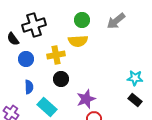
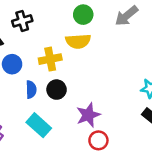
black cross: (34, 25) -> (22, 21), size x0.7
blue semicircle: (29, 87) -> (31, 90), moved

